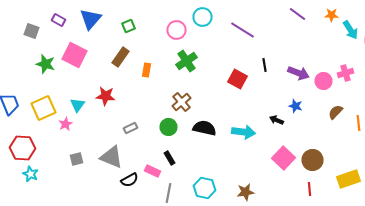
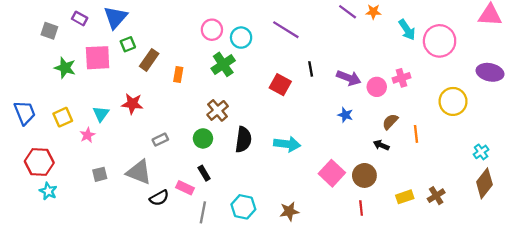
orange star: (332, 15) -> (373, 12), moved
cyan circle: (202, 17) -> (241, 38), moved
green square: (128, 26) -> (128, 44), moved
pink square: (74, 55) -> (98, 58), turned -30
yellow square: (44, 108) -> (63, 117), size x0.7
black arrow: (276, 120) -> (381, 145), moved
black semicircle: (204, 128) -> (243, 140), turned 85
yellow rectangle: (348, 179) -> (405, 197), size x0.7

